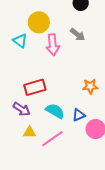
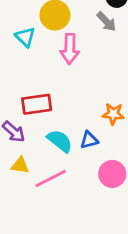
gray arrow: (78, 35) -> (106, 22), moved
blue triangle: (79, 115) -> (89, 140), moved

